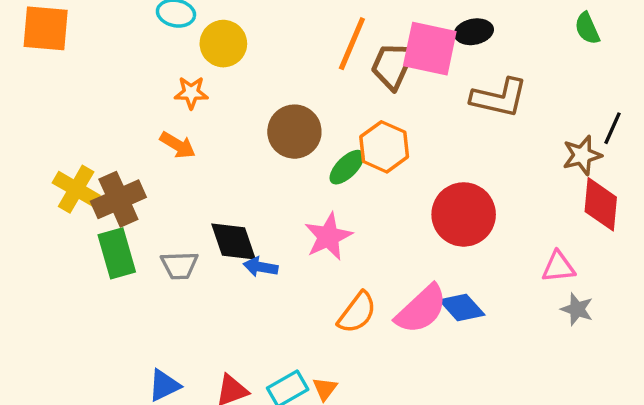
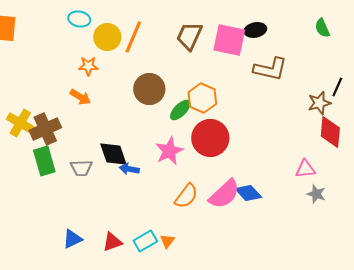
orange line: (352, 44) -> (133, 37), moved
brown trapezoid: (393, 66) -> (189, 36), moved
red circle: (464, 214) -> (210, 138), moved

